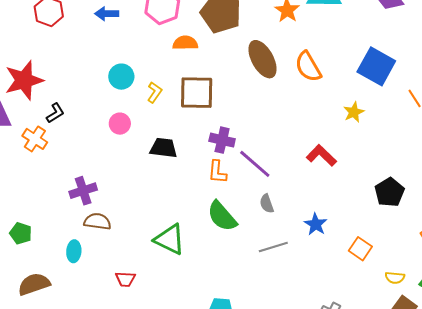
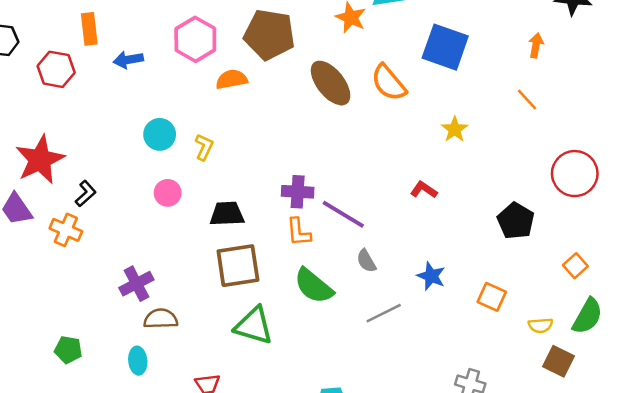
blue square: (376, 66) -> (445, 47), moved
brown square: (197, 93) -> (238, 266), moved
red L-shape: (321, 155) -> (424, 190), size x0.7

